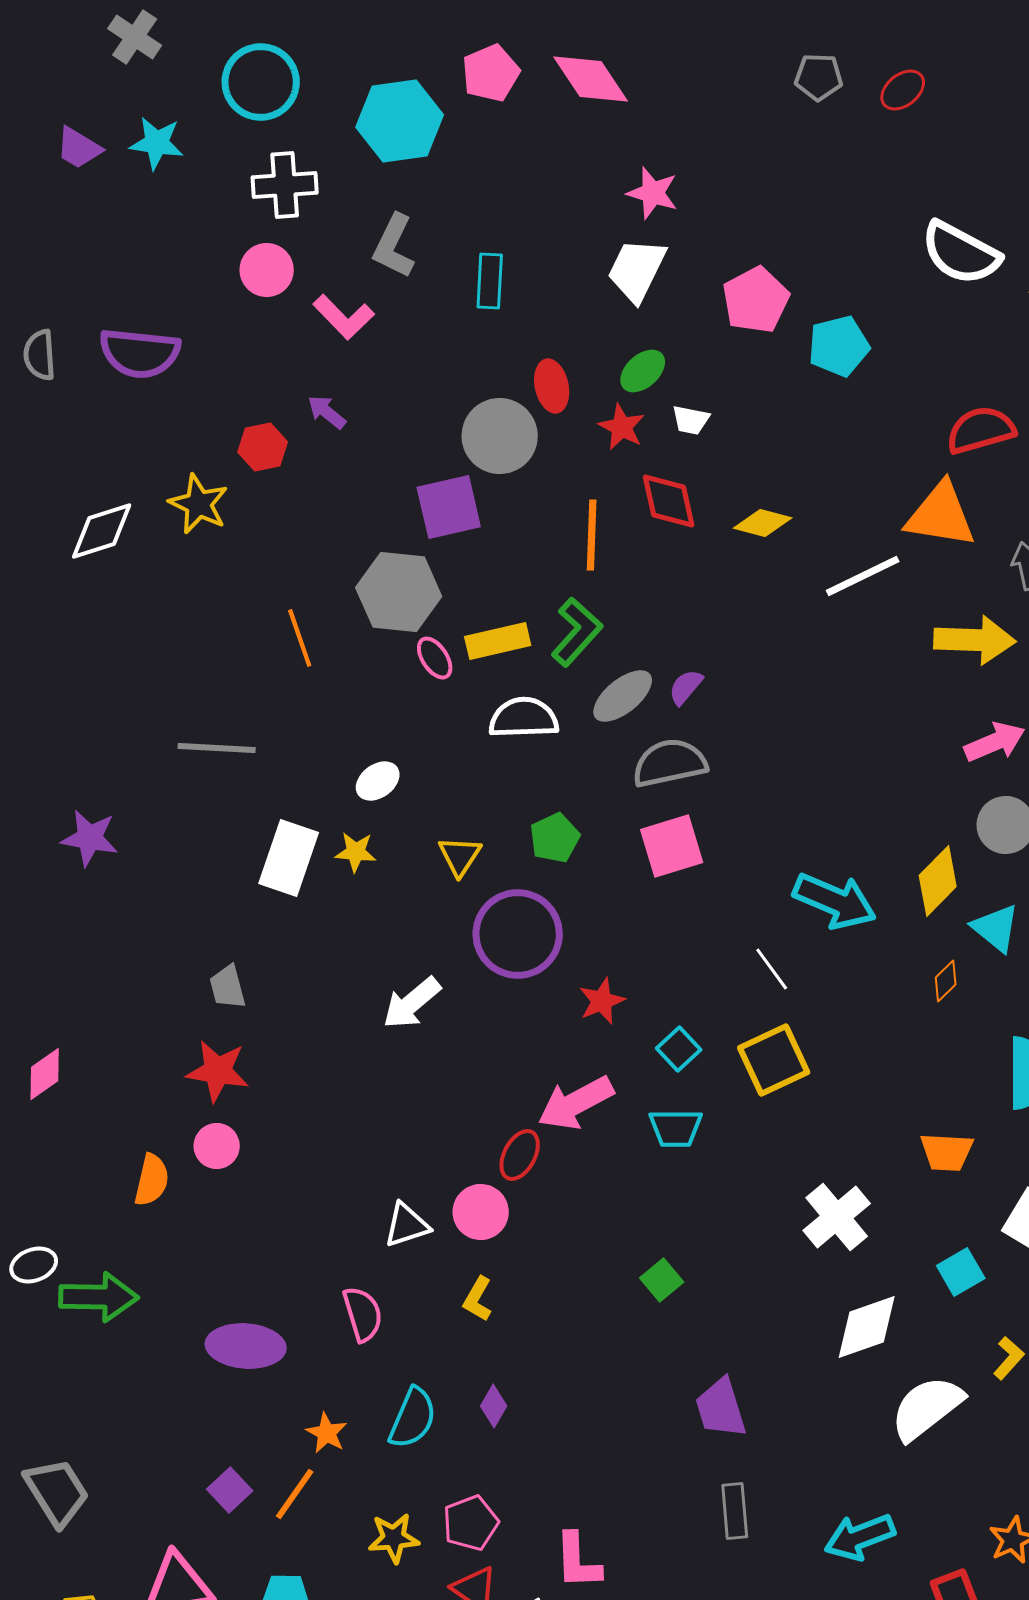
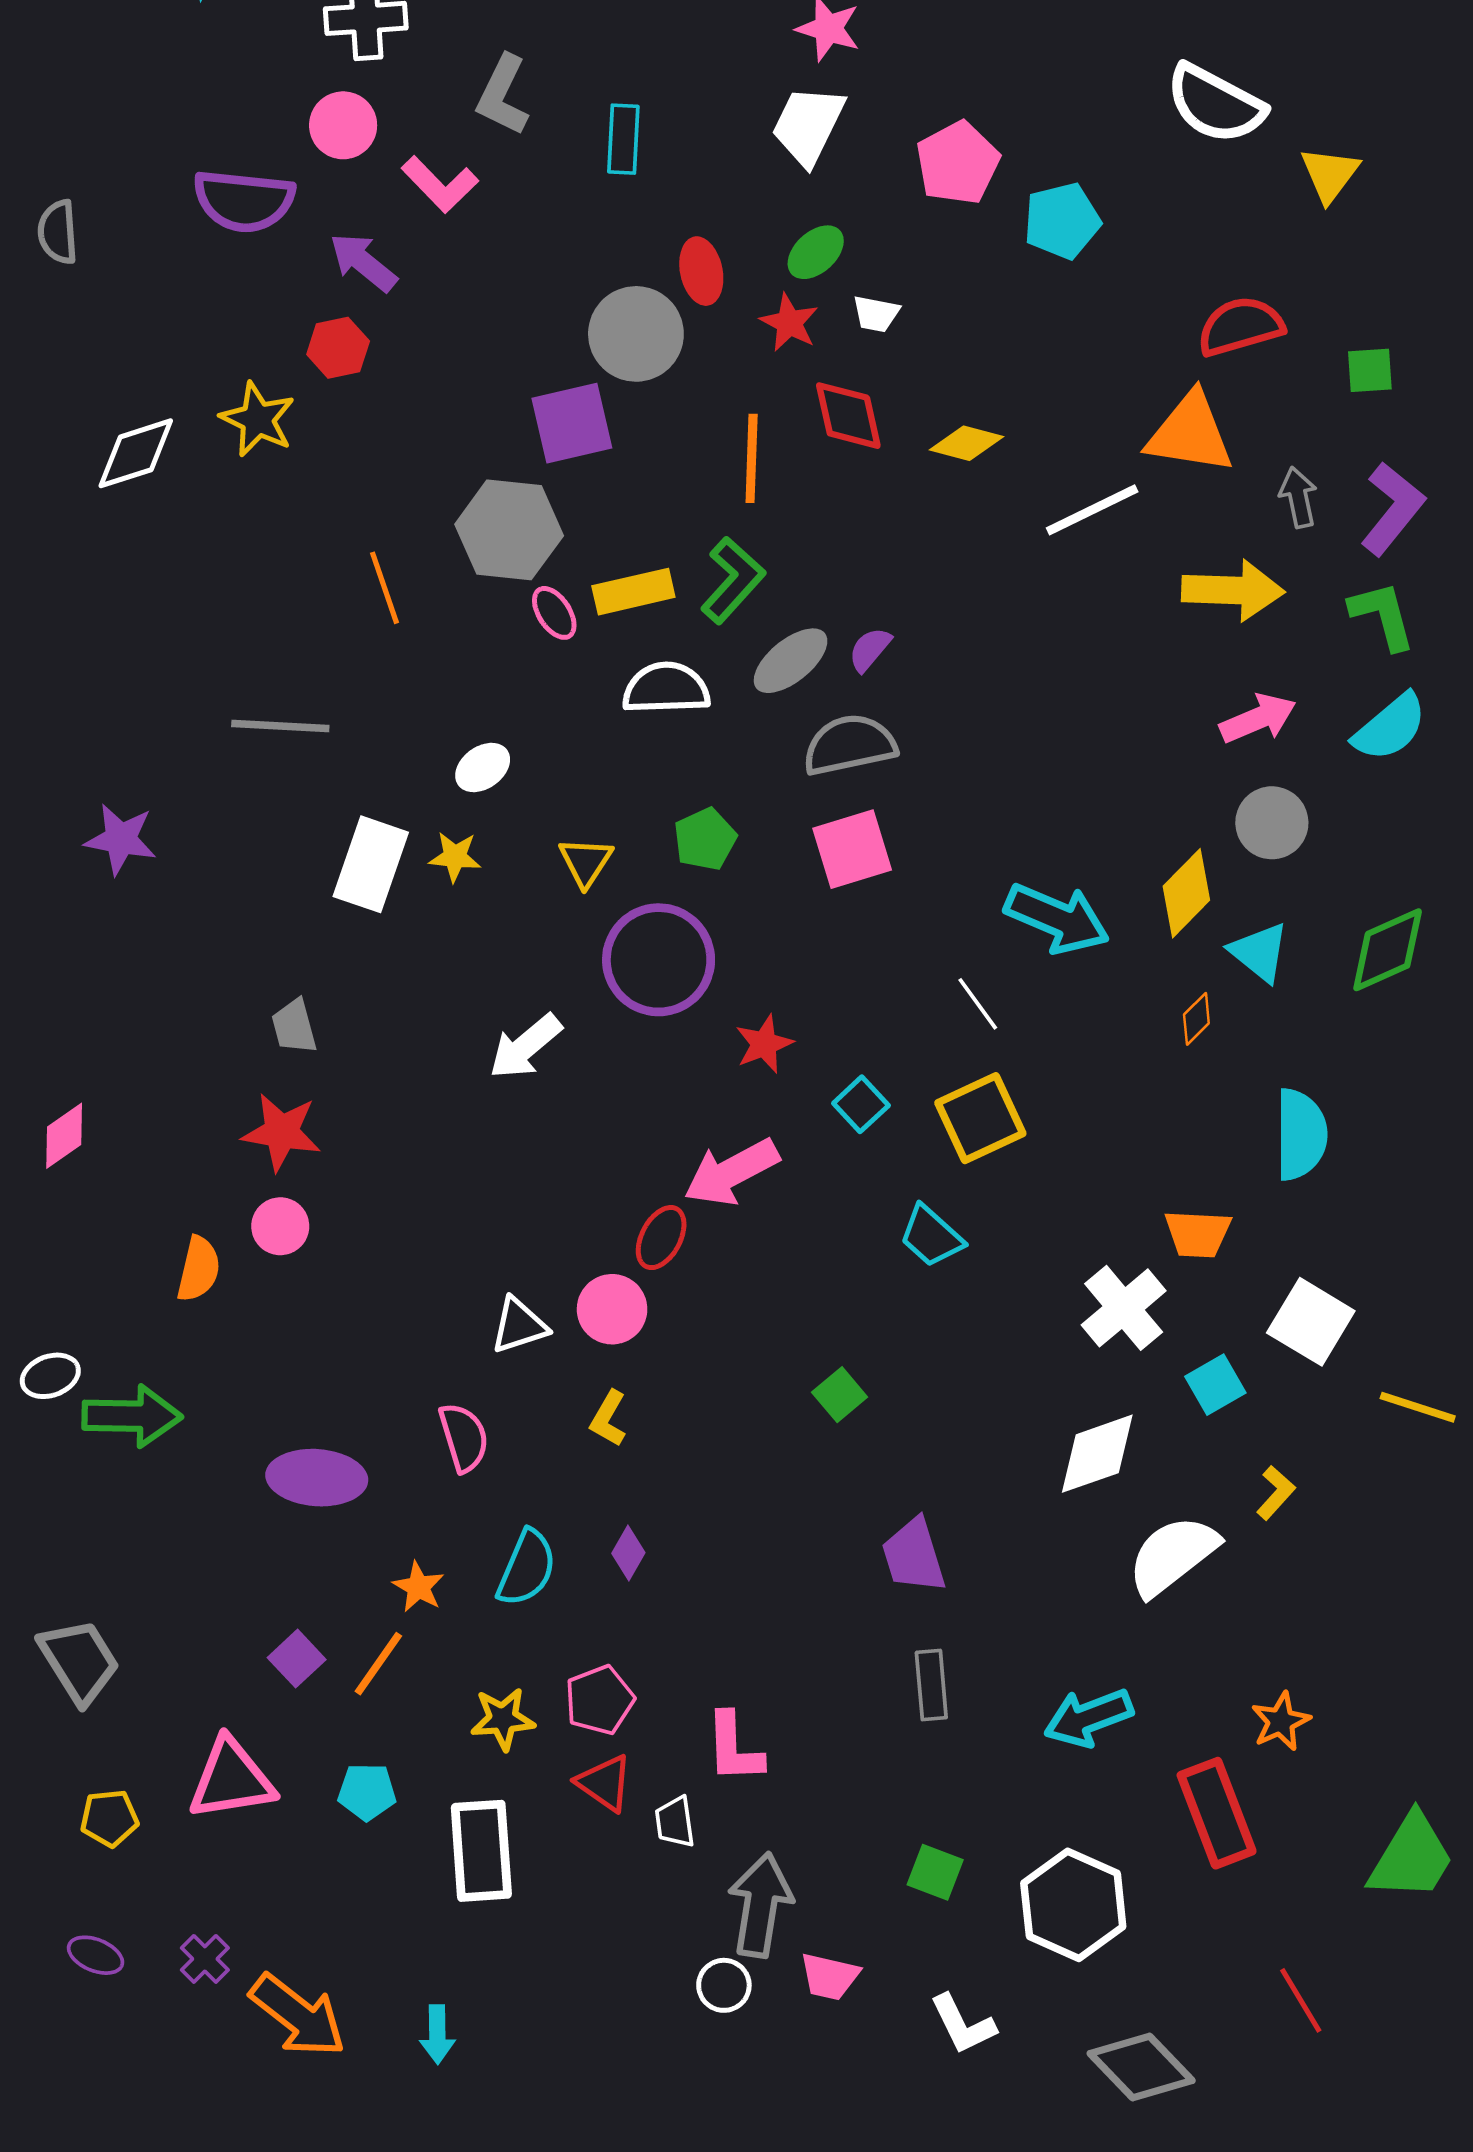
purple semicircle: (140, 353) -> (244, 201), moved
purple arrow: (327, 412) -> (363, 262), moved, size x1.4
cyan trapezoid: (676, 1128) -> (931, 1236), moved, turned 42
white cross: (837, 1217) -> (1124, 1308), moved

